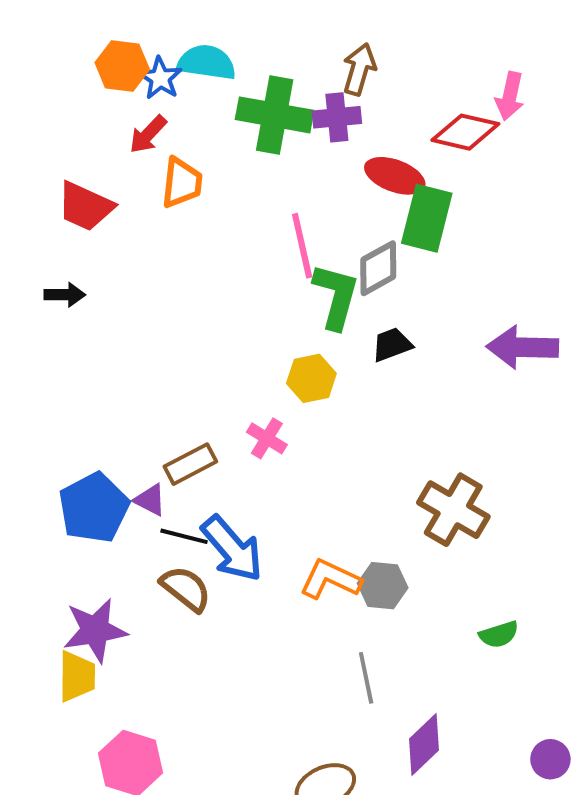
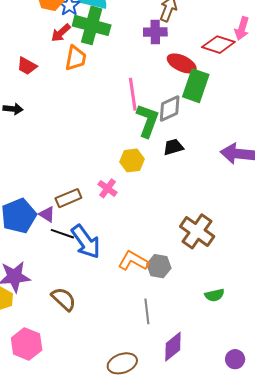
green cross: (275, 115) -> (92, 25), moved
red trapezoid: (85, 206) -> (27, 66), size x0.7
brown semicircle: (186, 589) -> (64, 299), moved

